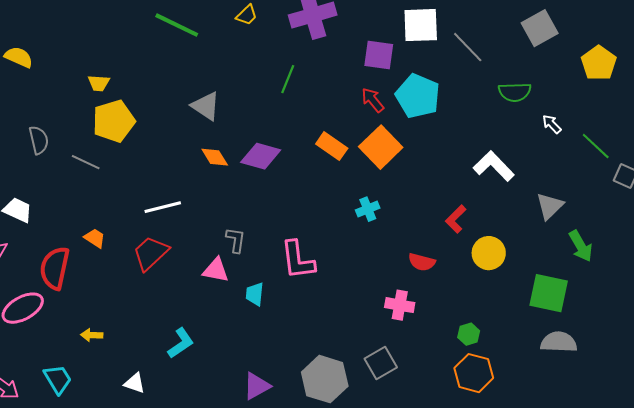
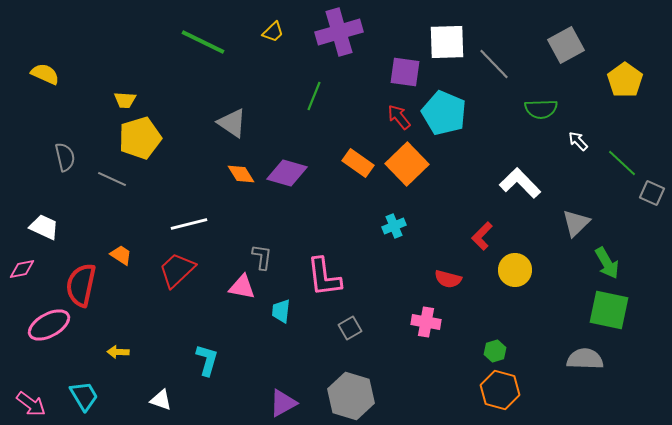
green square: (549, 293) -> (609, 310), moved
cyan L-shape: (181, 343) -> (207, 360), turned -40
gray square: (381, 363) -> (350, 328), moved, size x0.7

